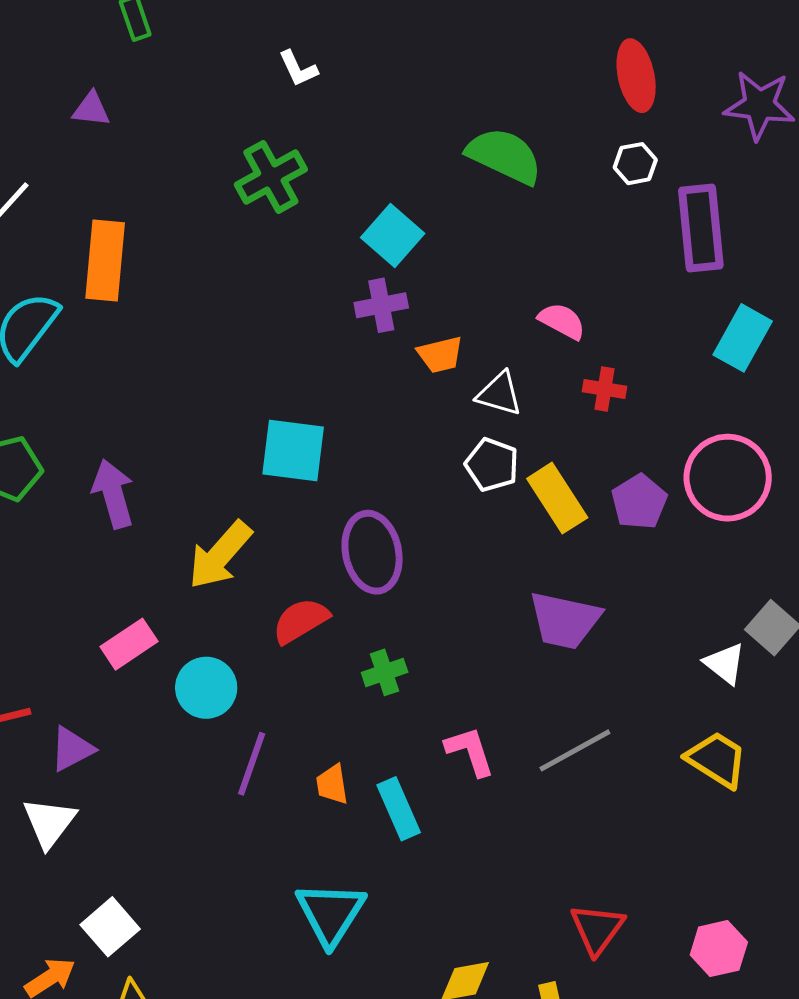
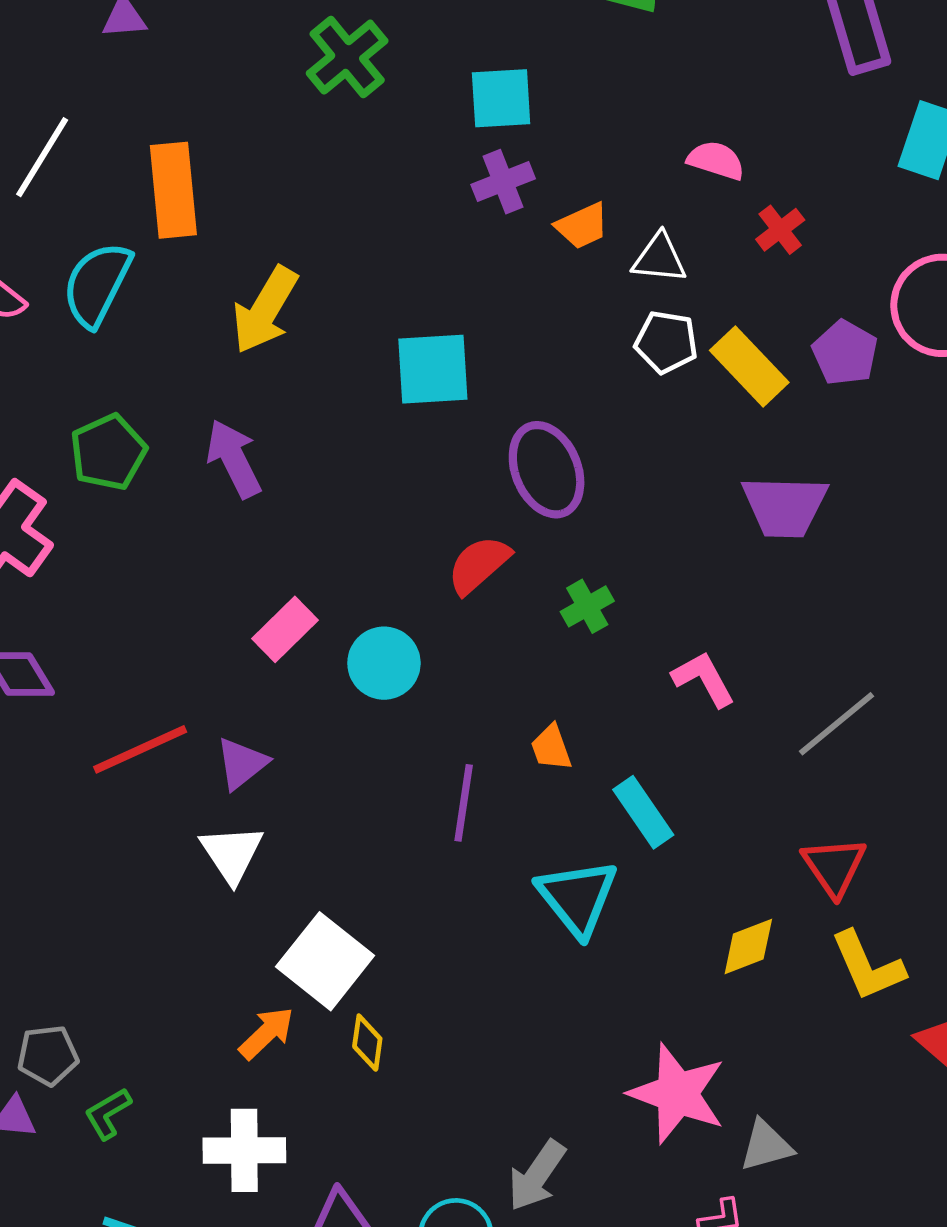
cyan square: (393, 236) -> (501, 98), turned -34
red cross: (604, 389) -> (780, 230), turned -36
yellow arrow: (220, 555) -> (265, 310), moved
gray line: (575, 750) -> (837, 724), moved
purple line: (252, 764) -> (464, 803), moved
cyan rectangle: (399, 809) -> (643, 812), moved
white square: (110, 927) -> (325, 961), size x1.4
red triangle: (597, 929) -> (834, 866), moved

